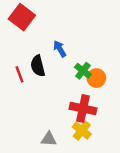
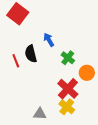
orange circle: (96, 78) -> (87, 73), moved
red cross: (83, 109) -> (68, 89), turned 30

